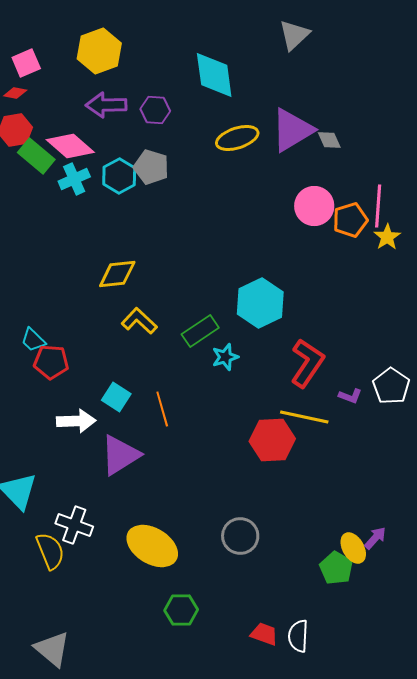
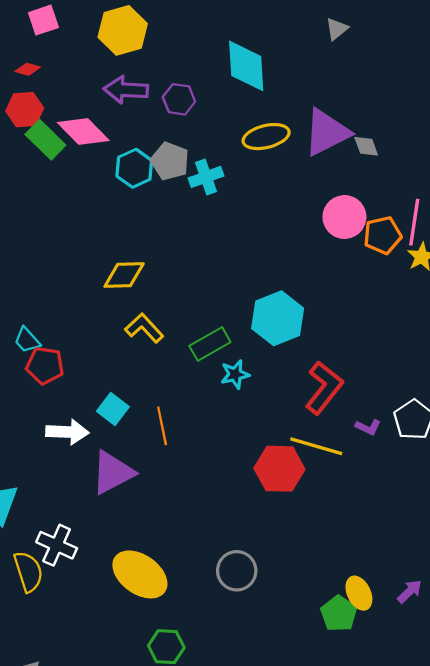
gray triangle: (294, 35) -> (337, 29), size x0.7
pink square: (26, 63) -> (43, 20), moved
cyan cross: (74, 179) -> (206, 177), moved
purple arrow: (375, 538) -> (410, 591), moved

